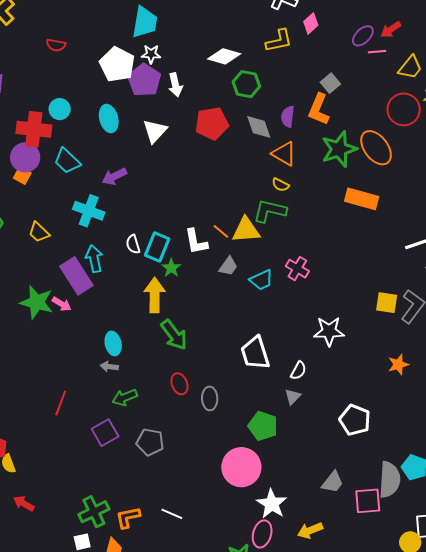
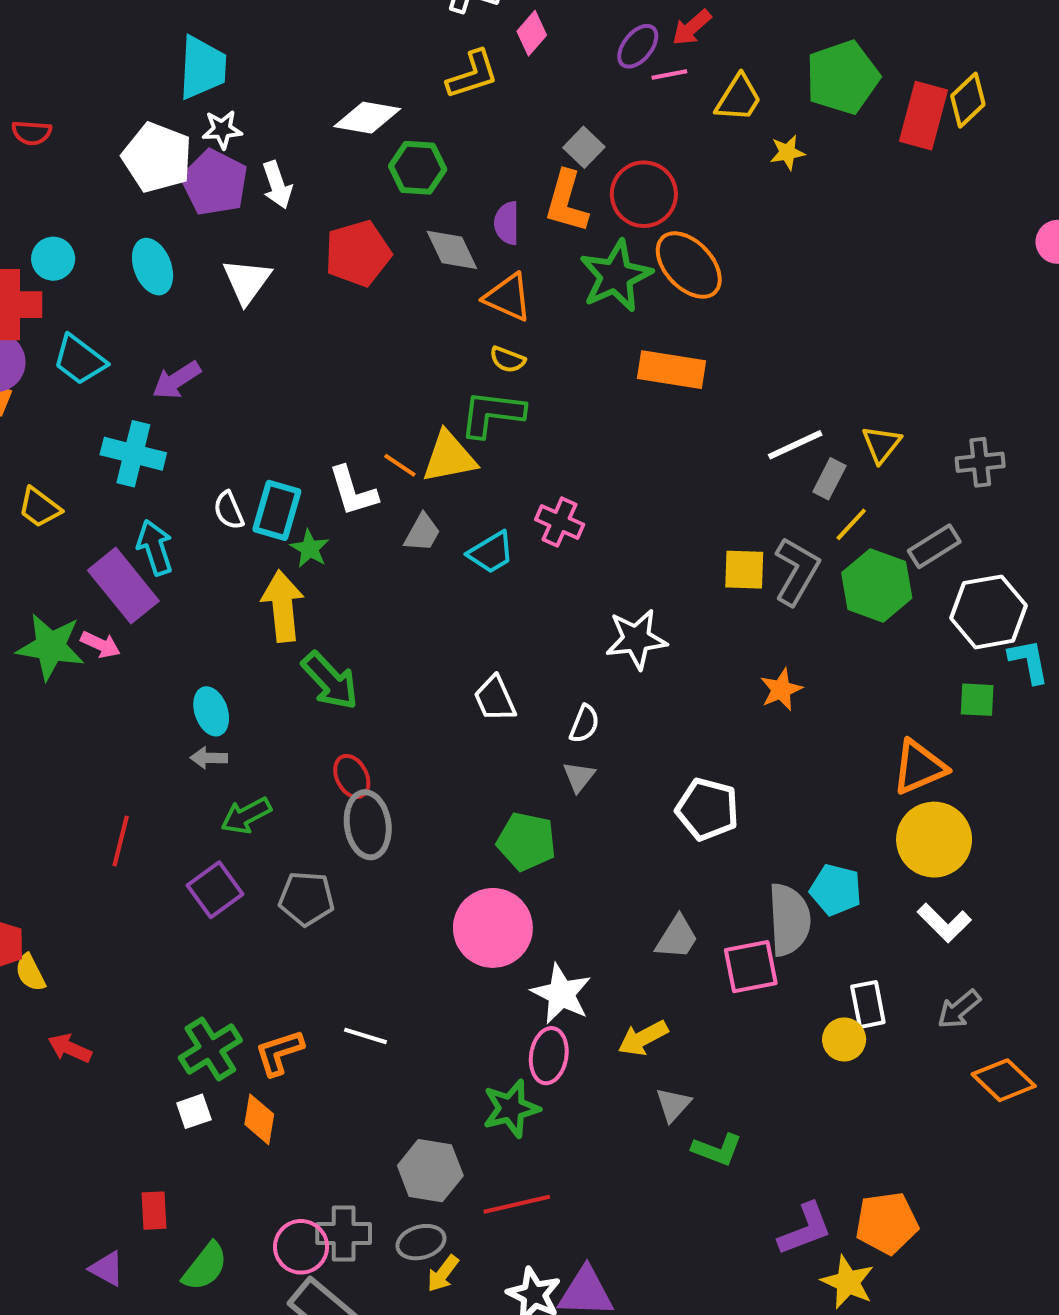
red circle: (404, 109) -> (644, 194), moved
white trapezoid: (255, 353) -> (495, 699), size x0.7
gray ellipse: (210, 398) -> (368, 825), moved, size x1.4

